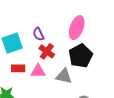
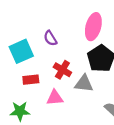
red cross: (47, 51) -> (62, 70), moved
pink triangle: (38, 71) -> (55, 98), moved

